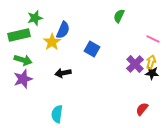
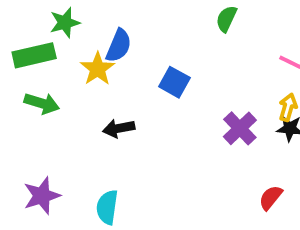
purple cross: (135, 64) -> (240, 128), moved
purple star: (23, 79) -> (42, 196), moved

